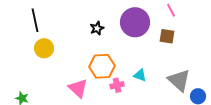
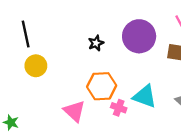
cyan triangle: (140, 75) -> (145, 96), size x1.6
pink cross: (117, 85) -> (119, 108), turned 32

